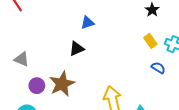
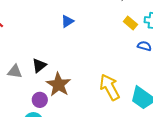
black triangle: (77, 49) -> (39, 65), moved
purple circle: (37, 86) -> (40, 100), moved

